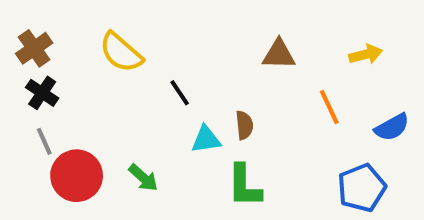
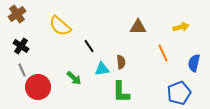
brown cross: (34, 48) -> (17, 14), moved
blue semicircle: (392, 127) -> (194, 63), turned 132
green arrow: (143, 178) -> (74, 78), moved

